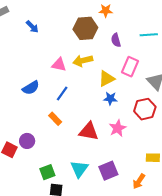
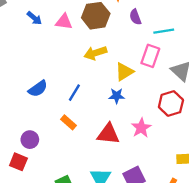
cyan line: (149, 35) -> (164, 31), moved
purple semicircle: (116, 40) -> (135, 17), moved
pink triangle: (59, 65) -> (64, 22), moved
blue star: (110, 98) -> (117, 96), moved
purple circle: (27, 141) -> (30, 140), moved

